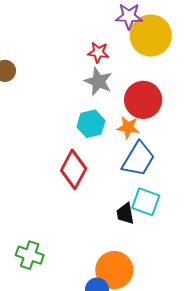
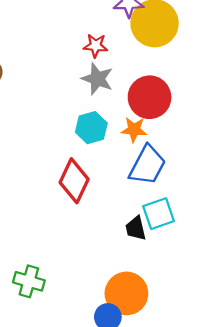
cyan square: (146, 202) -> (159, 214), turned -36

